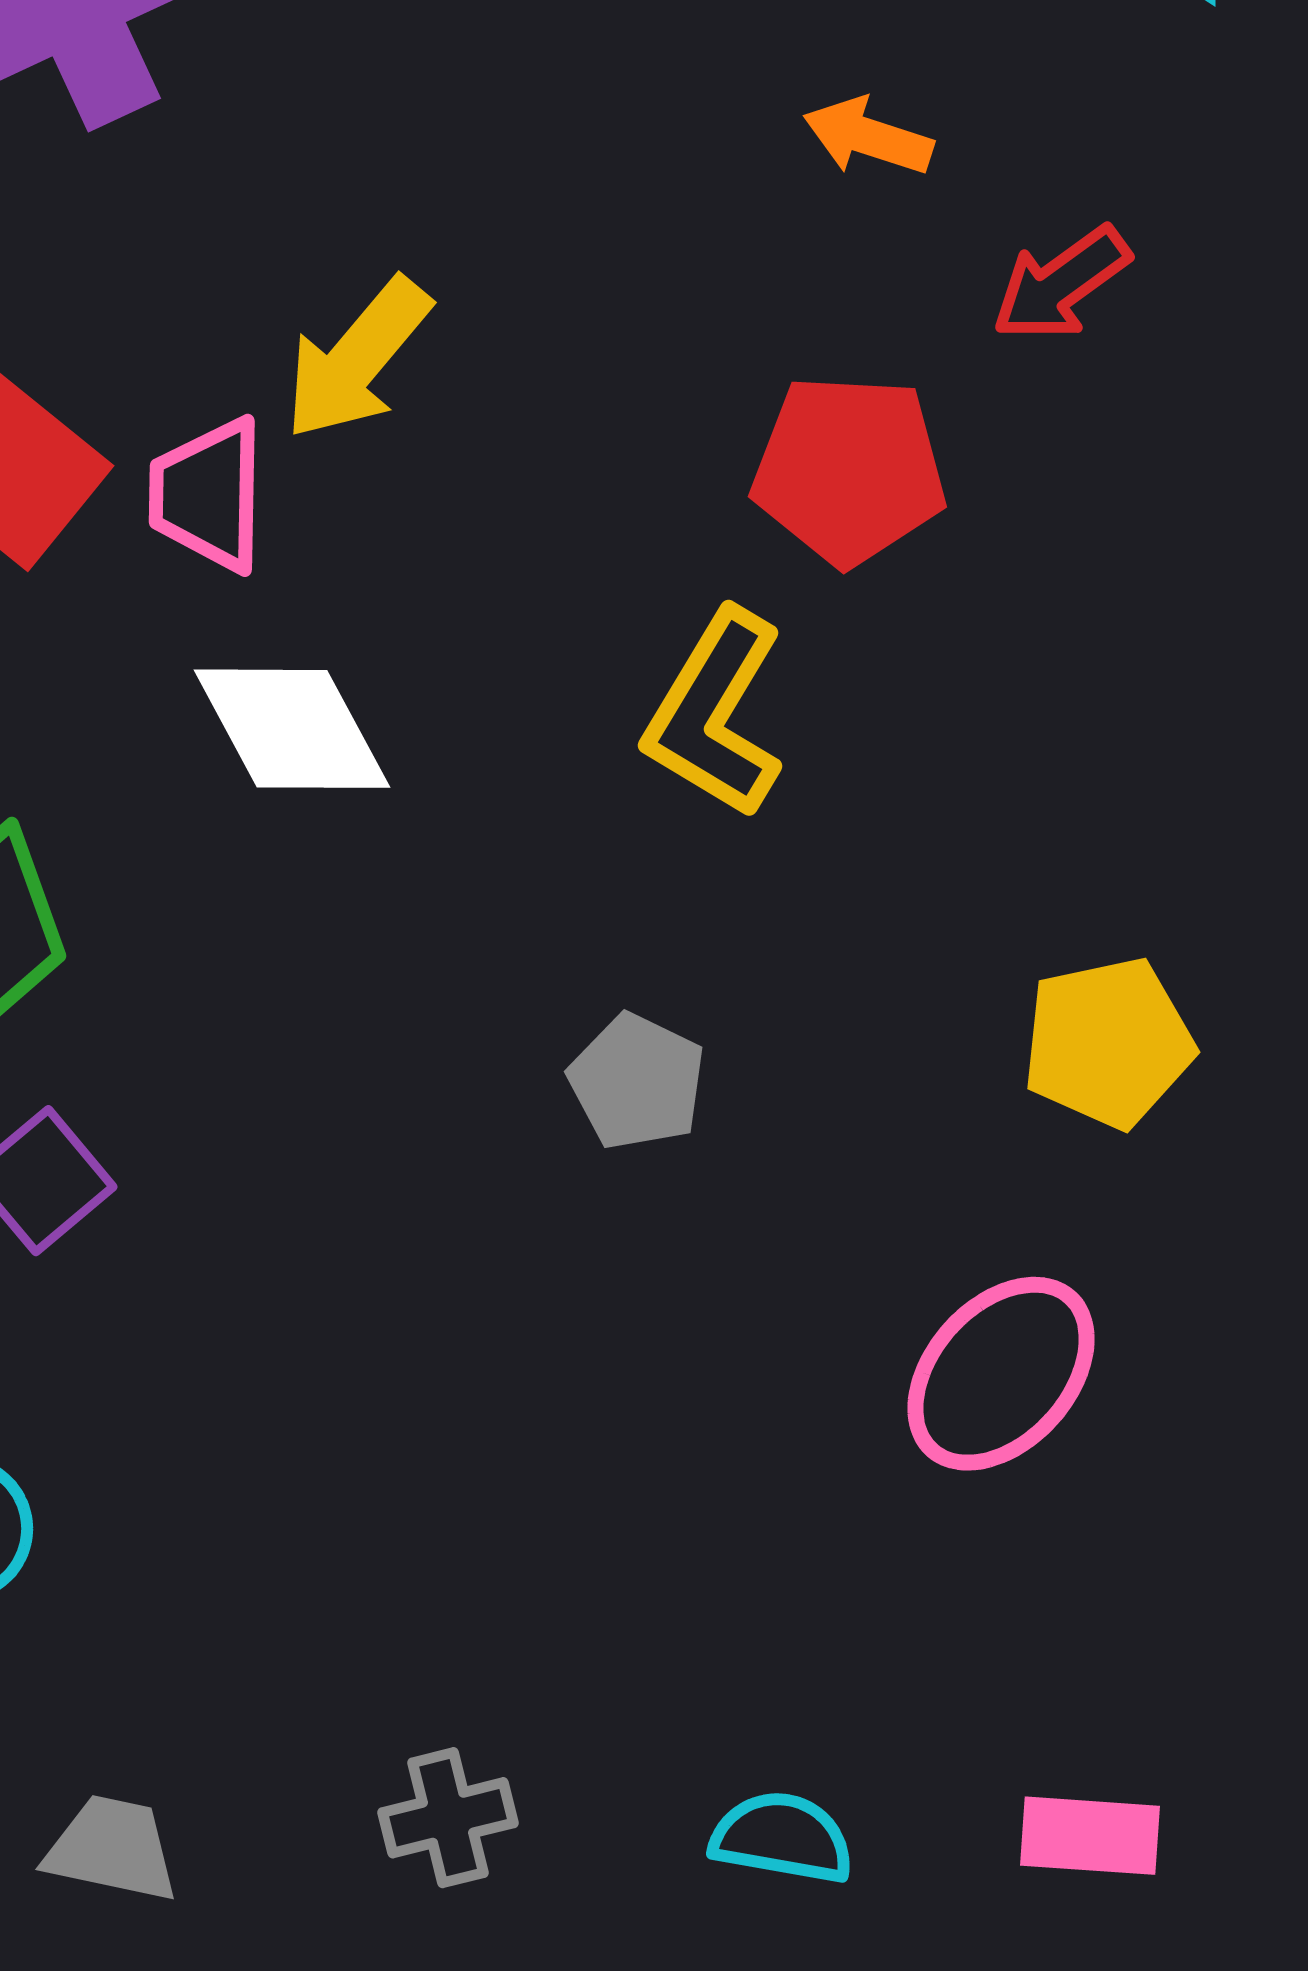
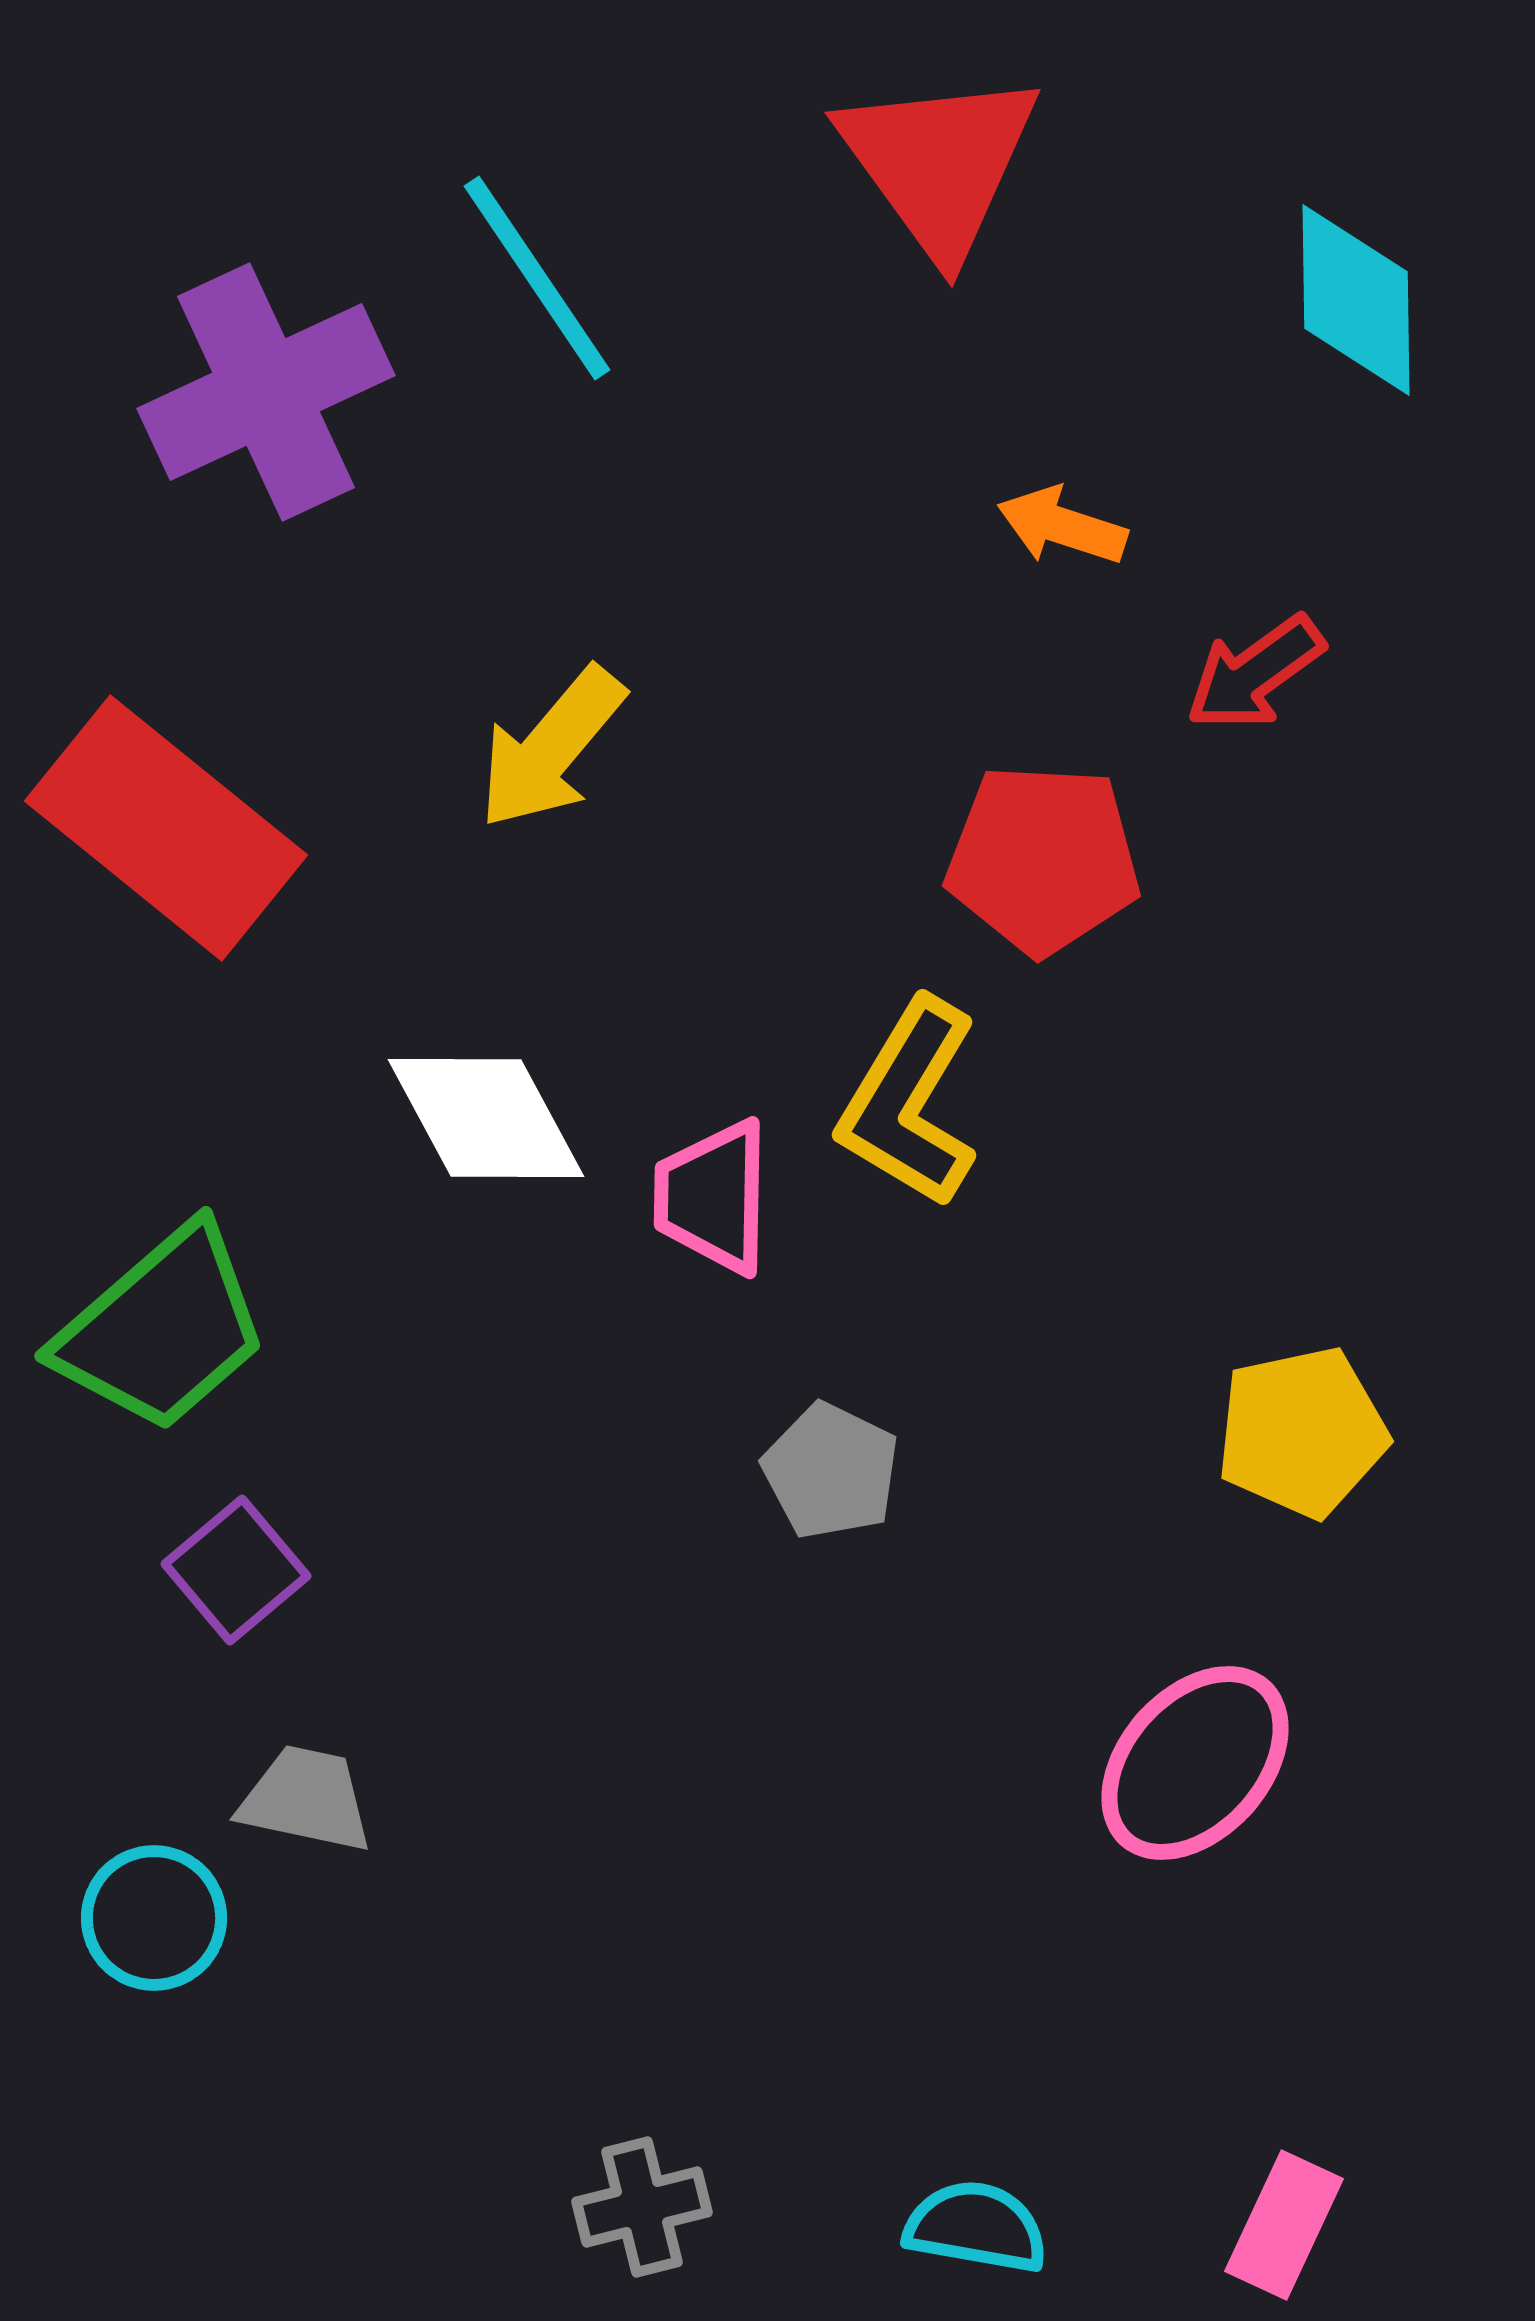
pink trapezoid: (208, 495) -> (713, 1197), moved
pink rectangle: (1090, 1836) -> (1284, 2225), turned -69
gray trapezoid: (112, 1849) -> (306, 1799), moved

